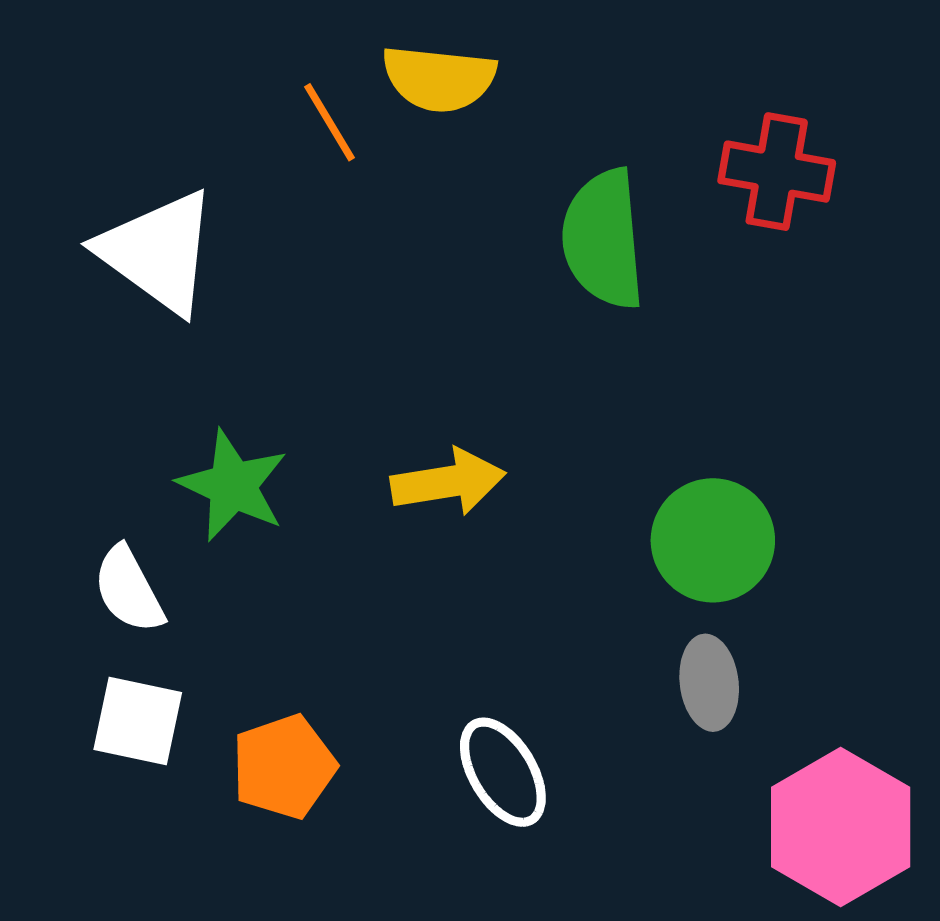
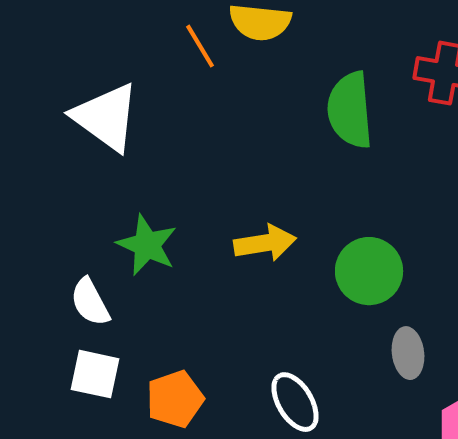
green circle: (713, 540) -> (369, 271), moved

